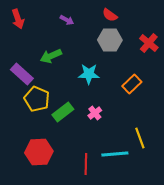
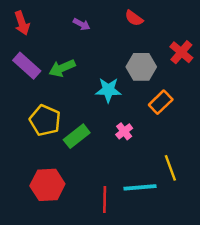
gray hexagon: (110, 40) -> (141, 67), moved
purple rectangle: (22, 74) -> (27, 66), moved
pink cross: (95, 113) -> (124, 131), moved

